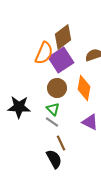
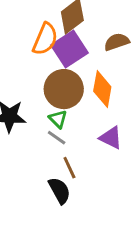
brown circle: (57, 88) -> (64, 89), size x1.4

